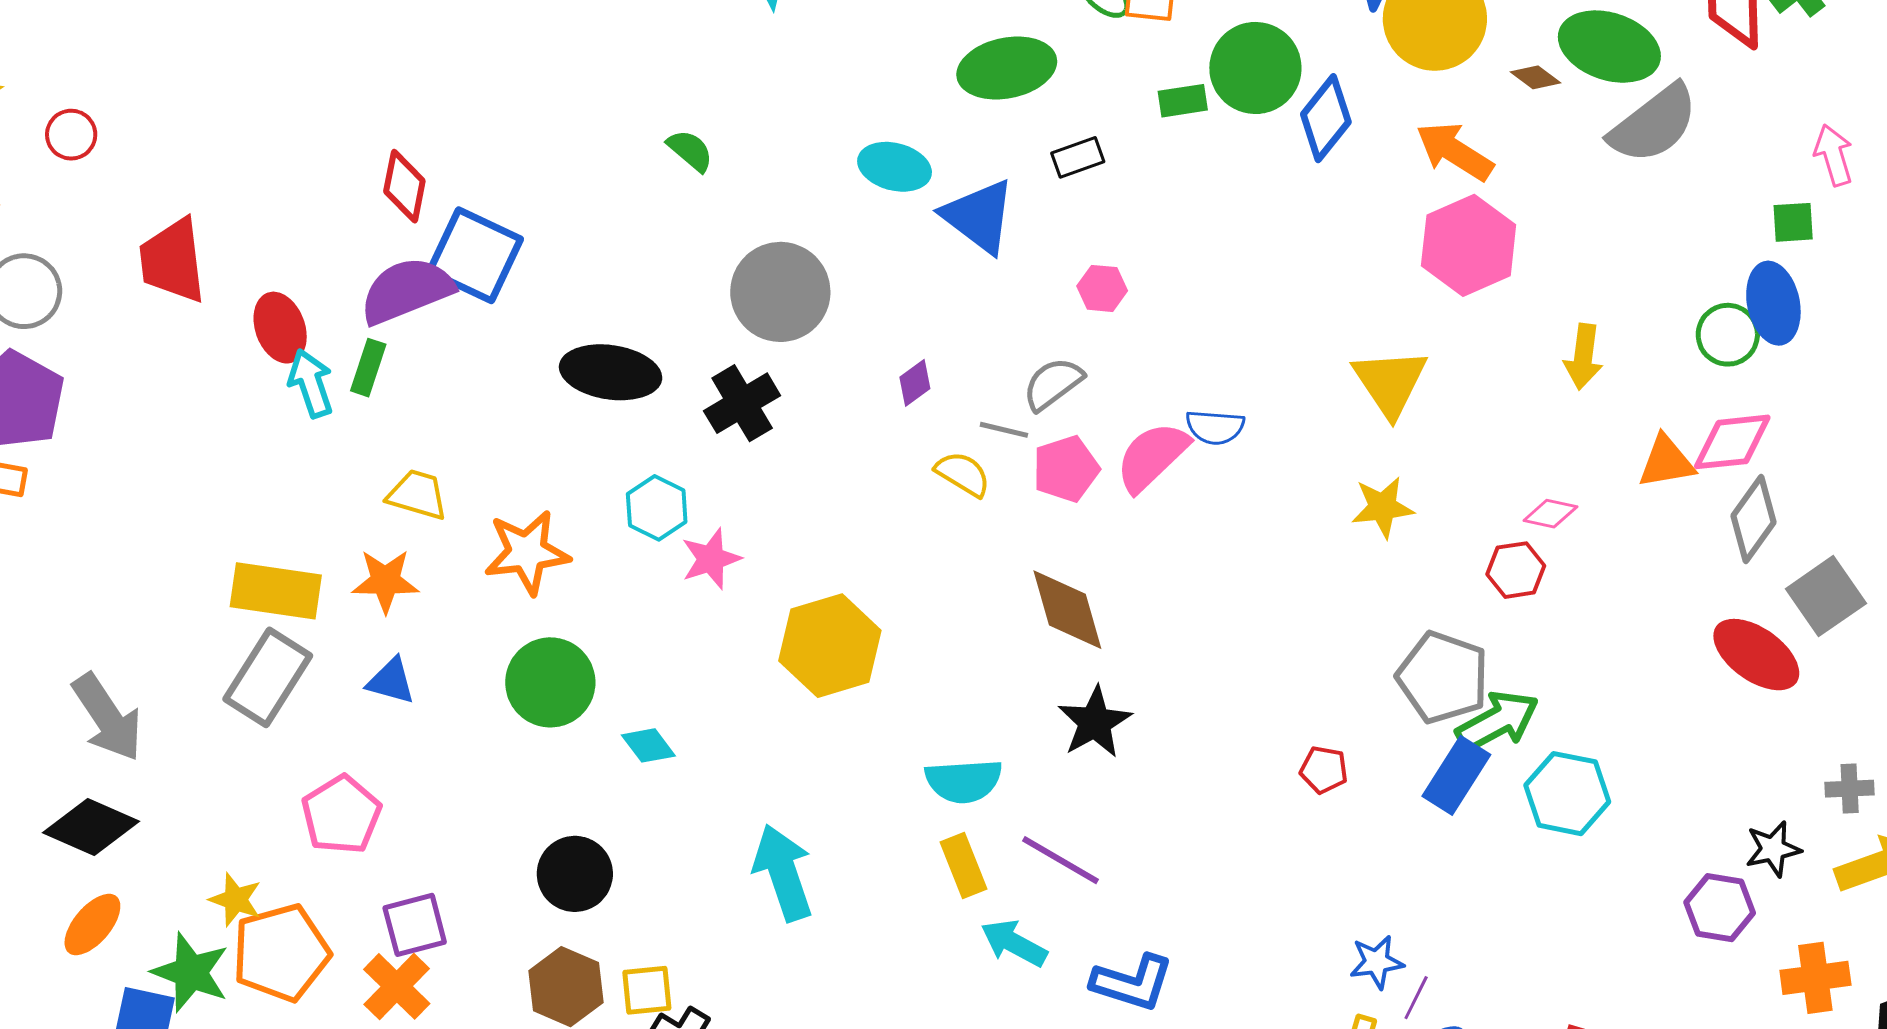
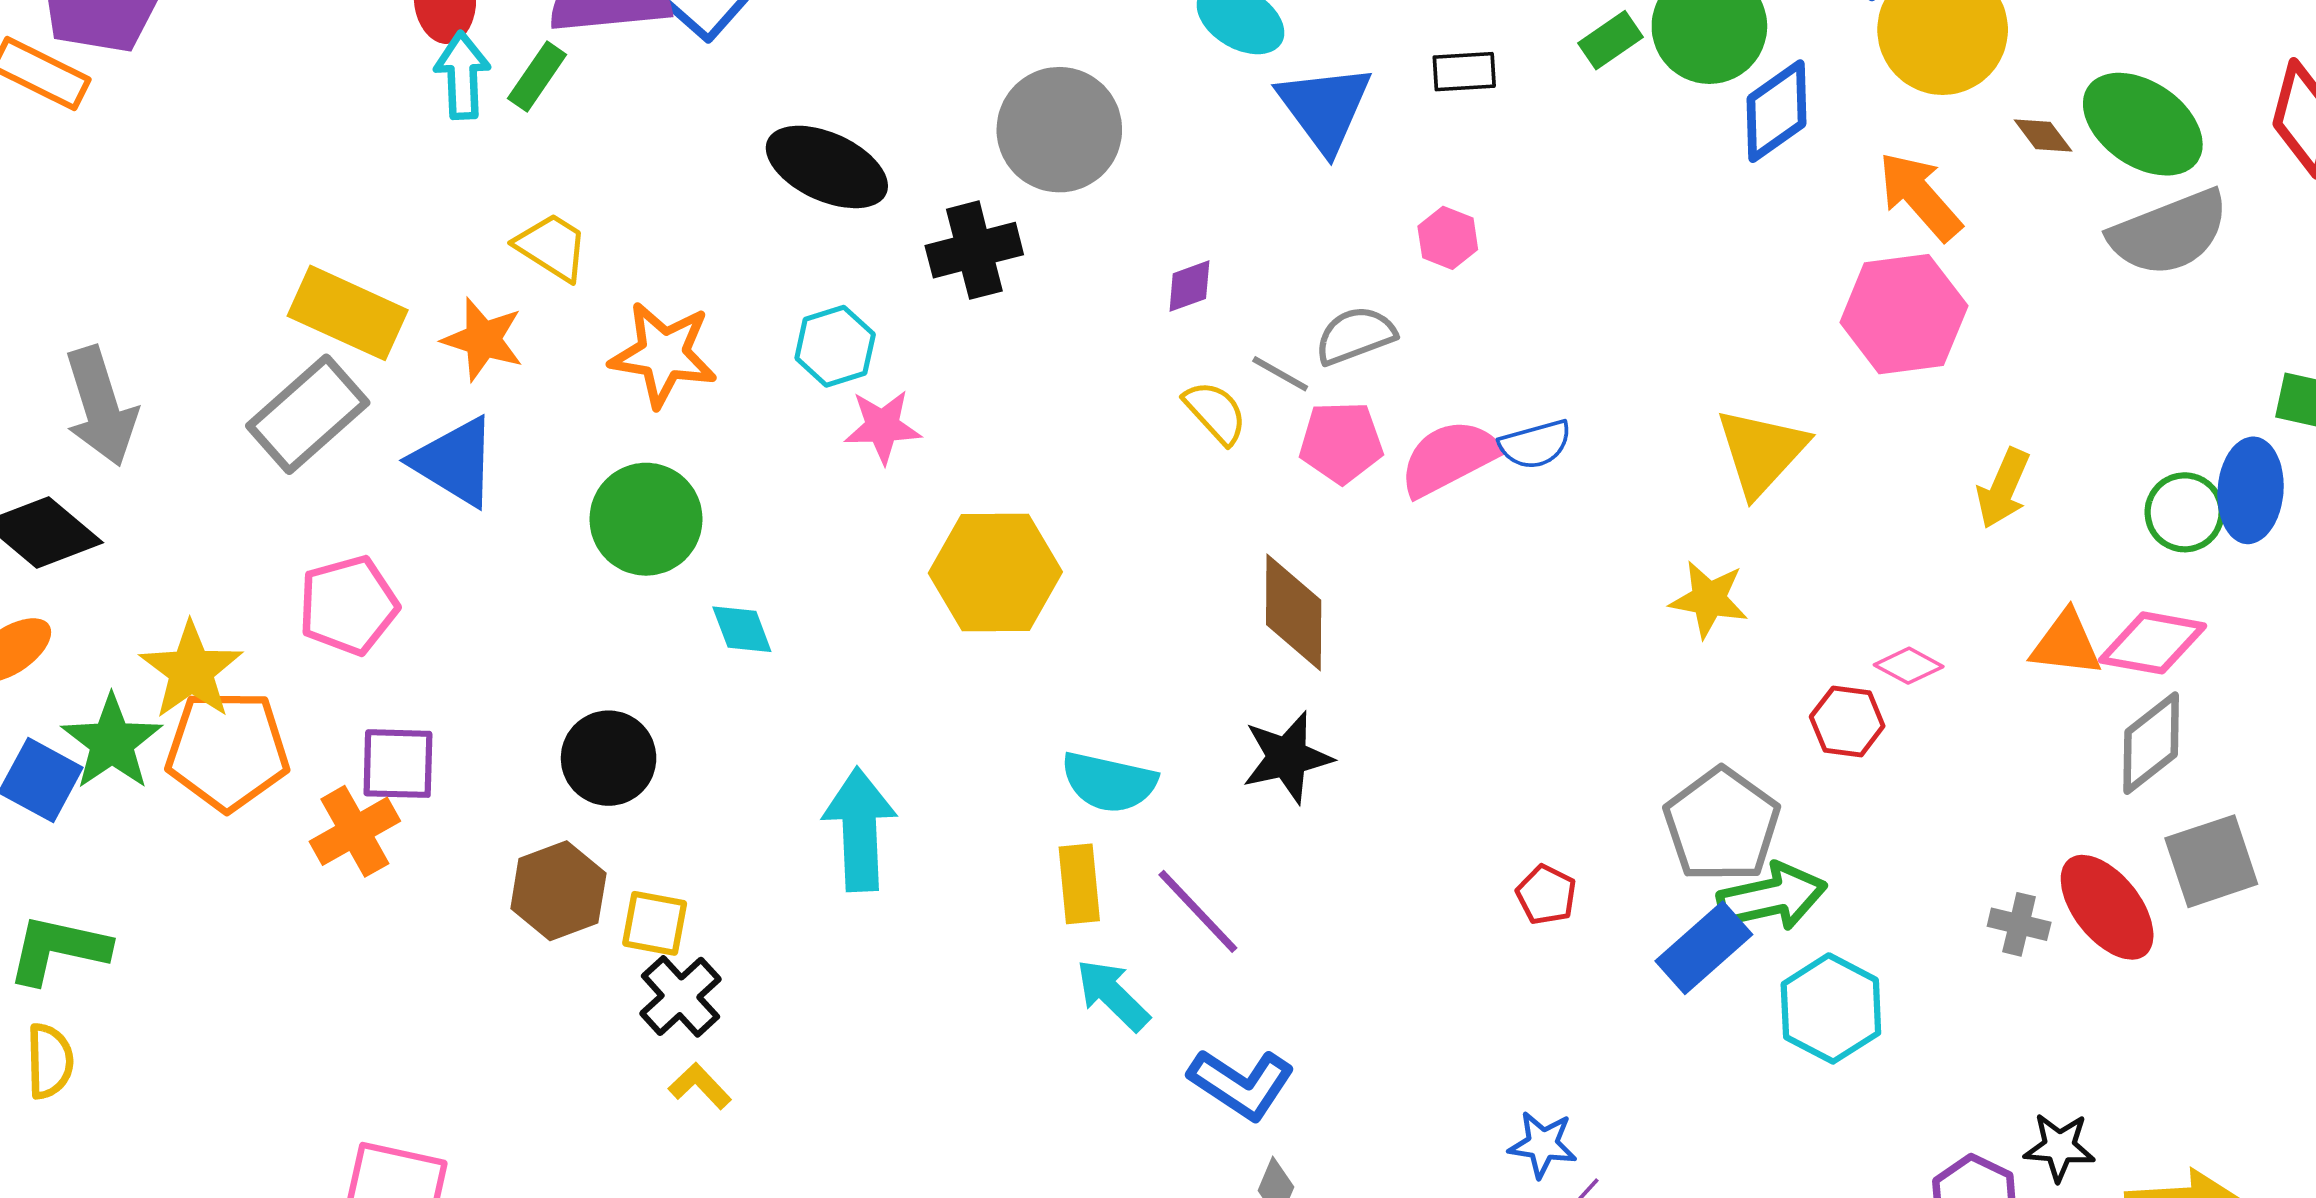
green rectangle: (1183, 101) -> (1610, 40), turned -42
blue semicircle: (1215, 427) -> (1535, 444), turned -36
blue triangle: (391, 681) -> (455, 462), size x1.5
gray cross: (1850, 789) -> (2019, 924), moved
yellow star: (236, 900) -> (191, 670), size x1.5

